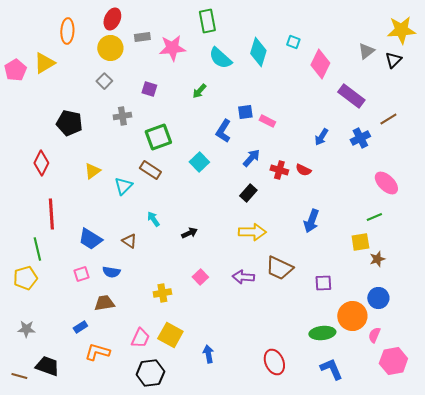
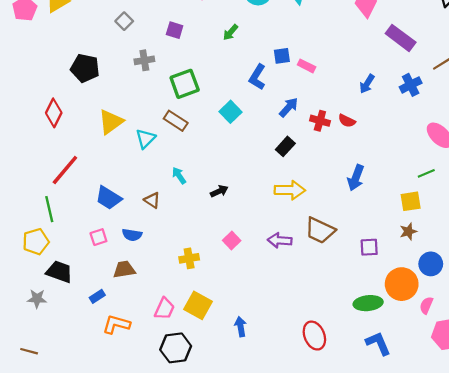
yellow triangle: (92, 171) -> (111, 122), size x1.4
red line: (51, 214) -> (65, 170), turned 44
brown star: (377, 259) -> (408, 231), moved
black trapezoid: (47, 366) -> (59, 272), moved

